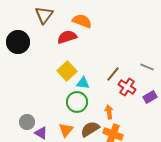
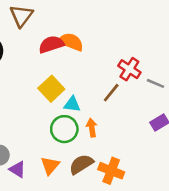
orange semicircle: (82, 21) -> (71, 42), moved
red cross: (127, 87) -> (129, 69), moved
orange arrow: (109, 112) -> (92, 128), moved

